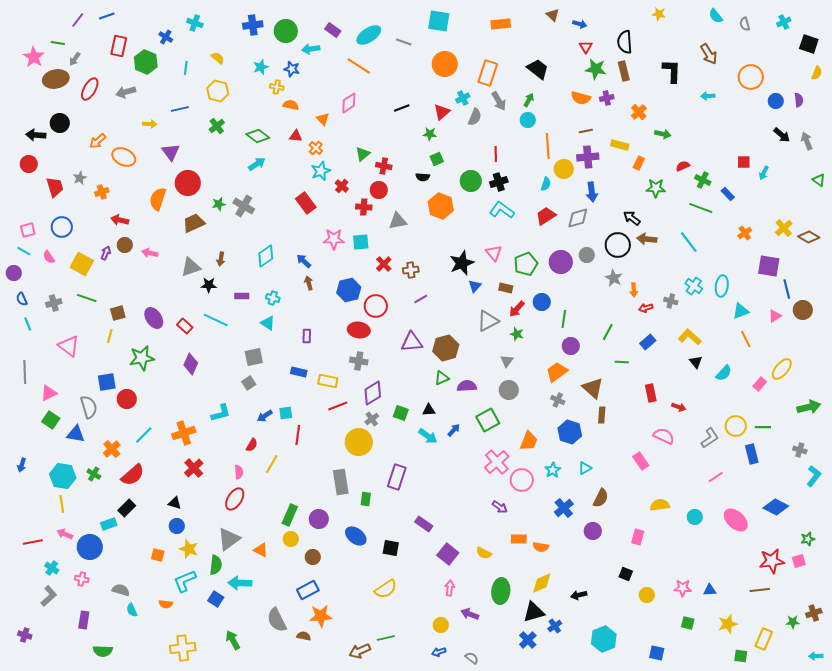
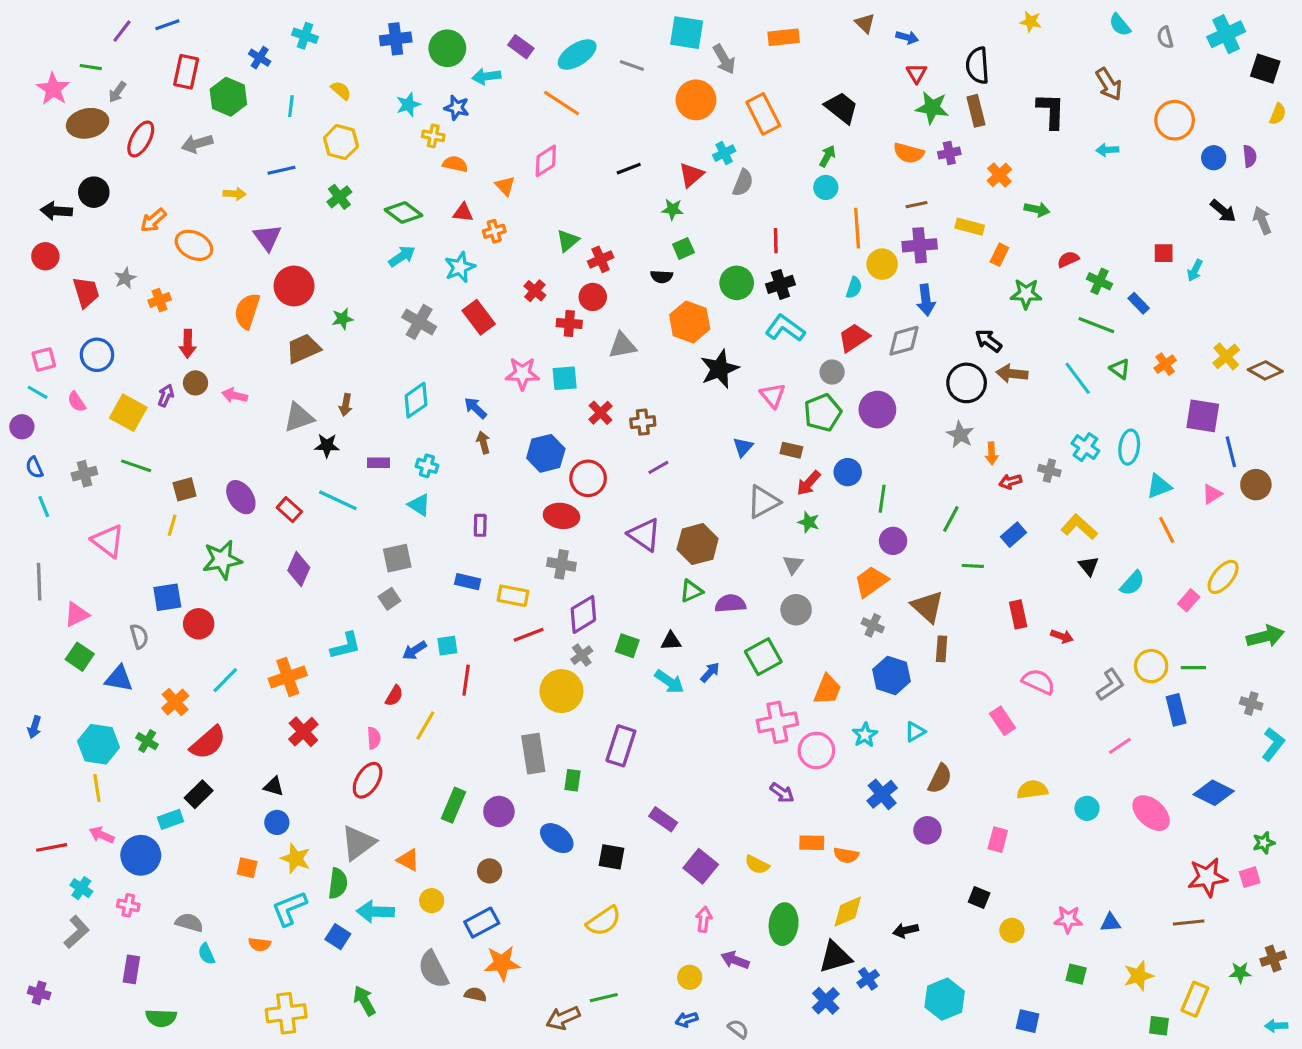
cyan cross: (784, 22) -> (1226, 34), size x1.6
orange rectangle: (488, 73) -> (763, 114), turned -45
gray arrow: (499, 101) -> (724, 59), moved
orange cross: (316, 148) -> (494, 231), turned 32
red cross: (384, 166) -> (601, 259), turned -35
cyan star: (321, 171) -> (460, 267), moved
green triangle: (819, 180) -> (1120, 369), moved
gray cross: (244, 206) -> (419, 322), moved
red arrow: (120, 220) -> (188, 344), turned -102
gray circle: (587, 255) -> (832, 372), moved
black star: (462, 263) -> (719, 369), moved
purple triangle: (412, 342) -> (644, 535), turned 40
gray semicircle: (89, 407) -> (139, 636), size x0.7
pink cross: (497, 462) -> (777, 722), turned 30
yellow circle: (291, 539) -> (432, 901), moved

